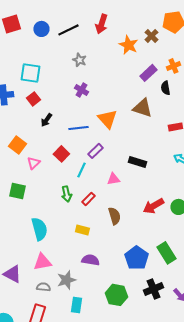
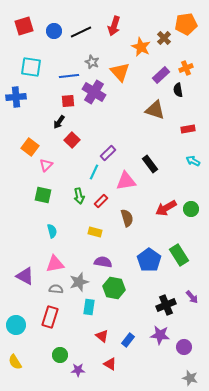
cyan square: (30, 73) -> (31, 67), moved
purple cross: (81, 90) -> (94, 92), size x1.6
red square: (33, 99) -> (68, 101), moved, turned 32
orange triangle: (107, 119) -> (120, 72), moved
blue line: (78, 128) -> (69, 76), moved
red square: (61, 154) -> (72, 140), moved
black rectangle: (137, 162) -> (150, 164), turned 36
pink triangle: (113, 179) -> (126, 181), size x1.5
green square: (17, 191) -> (43, 195), moved
cyan semicircle: (39, 229) -> (52, 231), size x0.6
black cross: (153, 289) -> (166, 305), moved
green hexagon: (116, 295) -> (114, 288), moved

